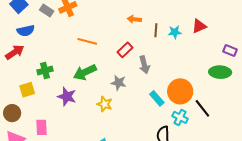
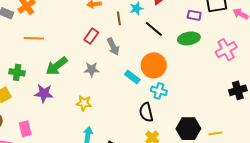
brown line: (156, 30) -> (119, 18), moved
orange line: (87, 41) -> (34, 38), moved
green cross: (45, 70) -> (17, 72), turned 35
yellow star: (105, 104) -> (84, 103), moved
black line: (202, 108) -> (154, 29), moved

